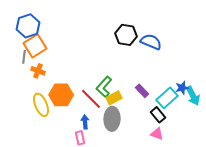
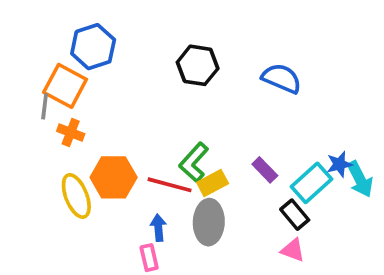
blue hexagon: (28, 26) -> (93, 47), moved
black hexagon: (126, 35) -> (198, 65), moved
orange square: (35, 46) -> (65, 86), turned -30
red line: (91, 99) -> (170, 185), turned -30

